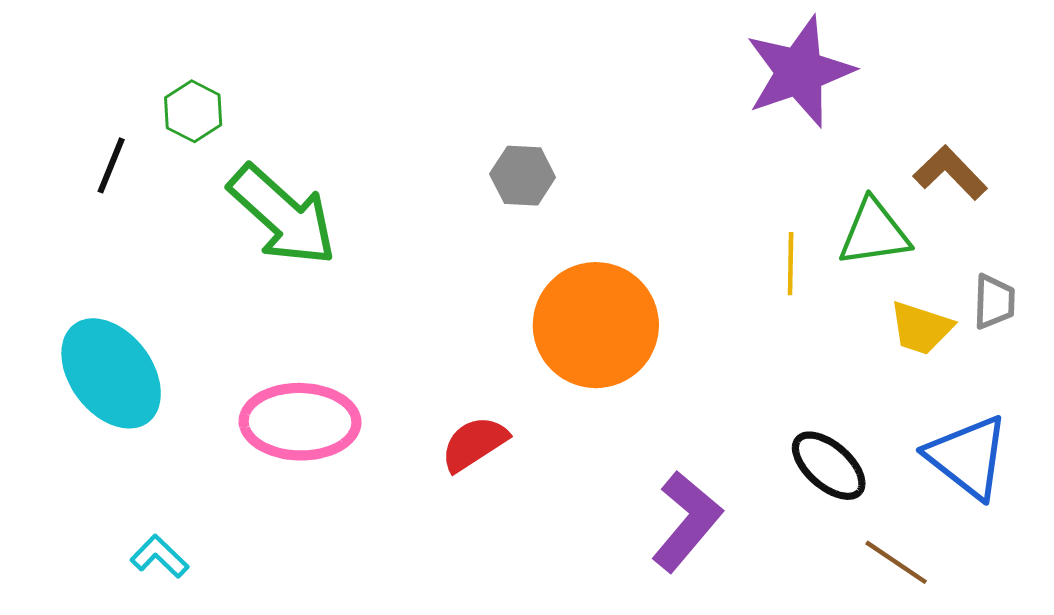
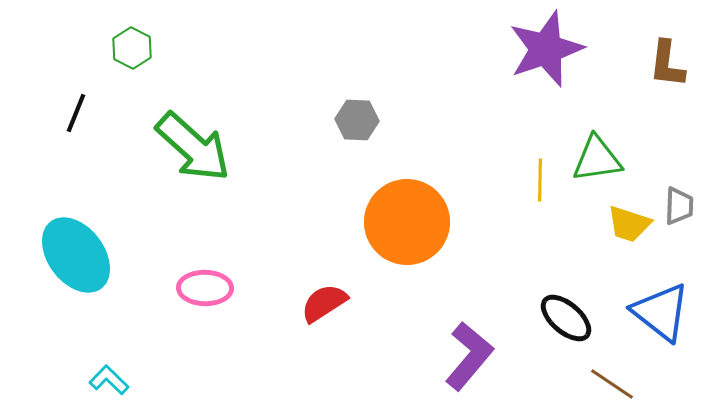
green hexagon: (193, 111) -> (132, 48), moved
brown L-shape: (950, 173) -> (667, 64), moved, turned -129
pink ellipse: (300, 422) -> (205, 288), size x0.7

